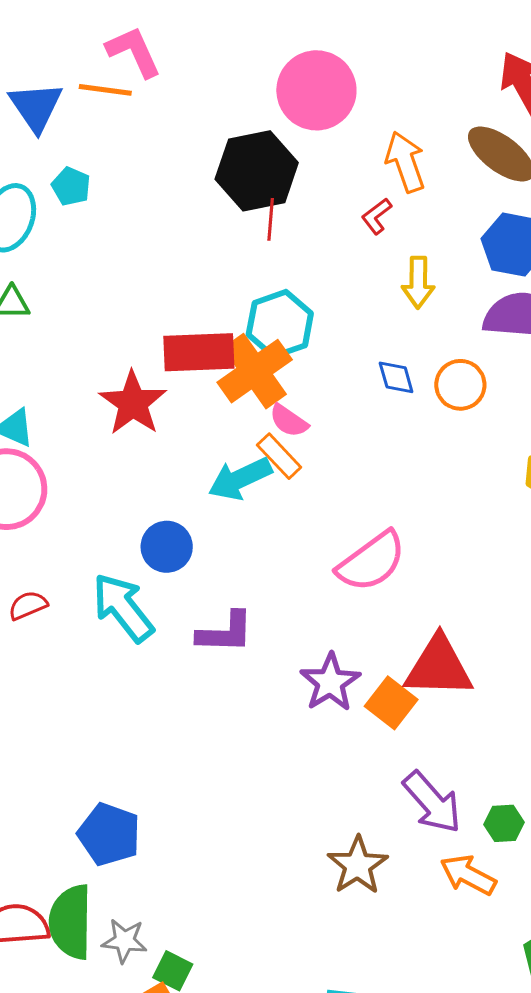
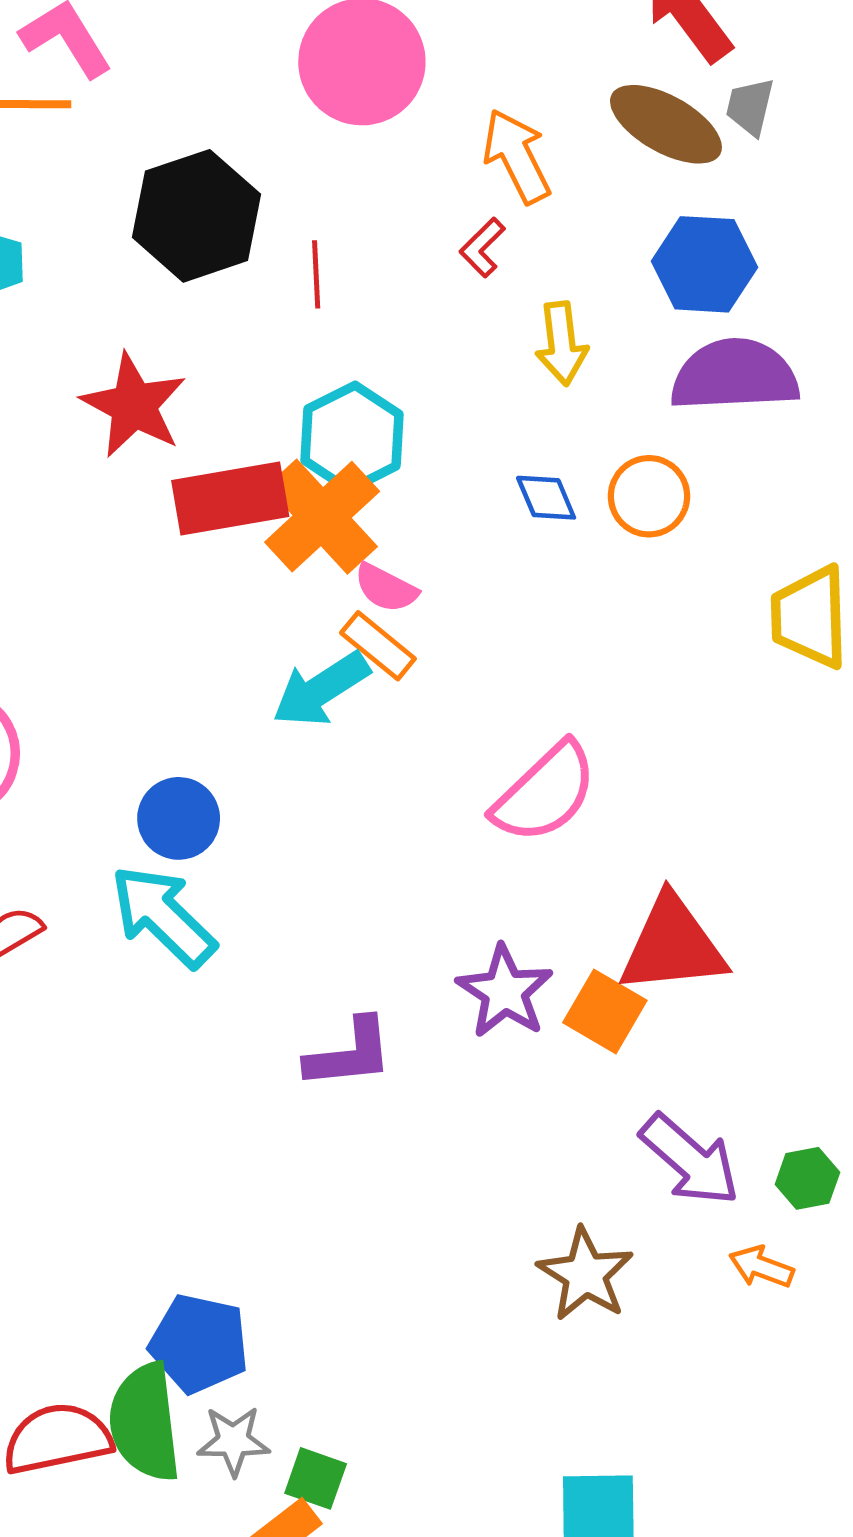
black hexagon: (257, 171) -> (196, 216), moved
red star: (133, 403) -> (134, 405), moved
blue circle: (167, 547) -> (179, 818), moved
purple L-shape: (225, 632) -> (349, 1054), moved
blue pentagon: (109, 834) -> (199, 1344), moved
orange arrow: (468, 875) -> (761, 1267), size x0.7

